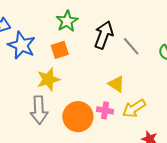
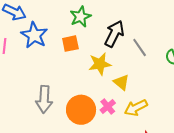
yellow star: (48, 79) -> (100, 64), moved
pink cross: (105, 110) -> (108, 107), turned 35

